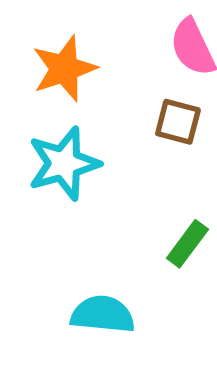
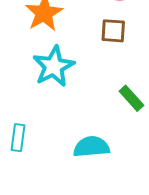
green rectangle: (187, 244) -> (131, 98), turned -68

